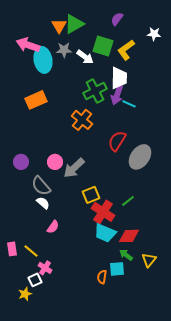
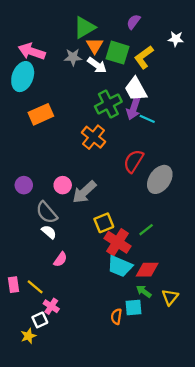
orange triangle: (59, 26) -> (95, 46), moved
cyan ellipse: (43, 60) -> (23, 77), moved, turned 30
white trapezoid: (119, 78) -> (136, 89), turned 150

